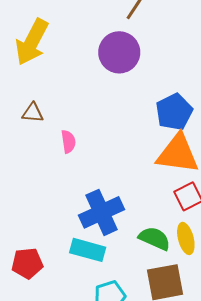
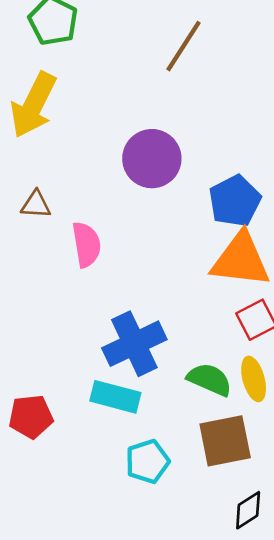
purple circle: (119, 52) -> (152, 159), moved
pink semicircle: (68, 142) -> (86, 245), size x1.4

